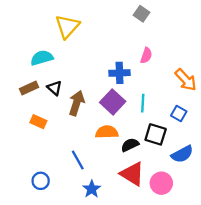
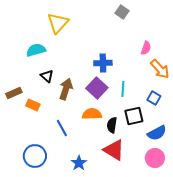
pink semicircle: (146, 55) -> (146, 48), moved
brown rectangle: (29, 88) -> (14, 93), moved
black square: (156, 134) -> (134, 116), turned -30
black semicircle: (130, 145) -> (112, 125), turned -56
blue line: (78, 160) -> (62, 128), moved
blue circle: (41, 181) -> (35, 156), size x1.5
pink circle: (161, 183) -> (155, 158), moved

